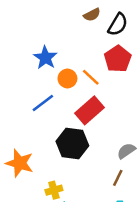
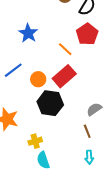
orange circle: (67, 78) -> (38, 79), moved
blue line: (43, 103) -> (13, 70), moved
brown line: (118, 178) -> (87, 131), turned -48

